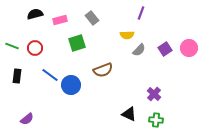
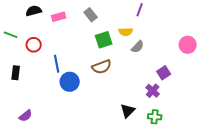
green square: (77, 43) -> (104, 40), moved
green line: (12, 46) -> (11, 35), moved
purple square: (165, 49) -> (164, 73), moved
blue line: (50, 75) -> (57, 64), moved, turned 42
black triangle: (129, 114) -> (128, 111), turned 49

